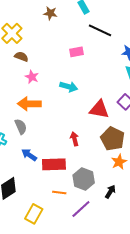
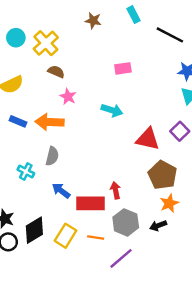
black line: (100, 30) -> (170, 35), moved
orange arrow: (29, 104) -> (49, 122), moved
gray semicircle: (21, 127) -> (52, 156), turned 35
red arrow: (75, 139) -> (116, 190), moved
black arrow: (110, 192) -> (158, 226), moved, turned -144
yellow rectangle: (34, 214) -> (66, 236), moved

